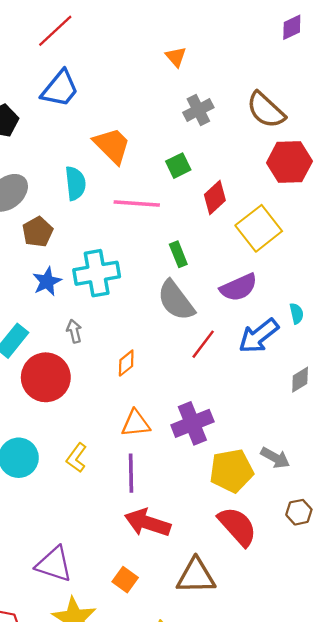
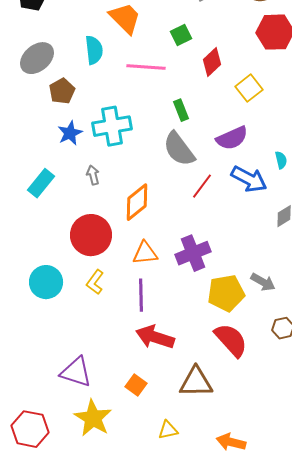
yellow square: (259, 228) -> (249, 88), size x0.7
blue arrow: (259, 336) -> (249, 179), turned -114
orange diamond: (126, 363) -> (137, 202), size x1.6
red circle: (46, 377) -> (91, 235), moved

